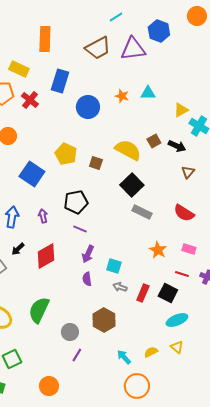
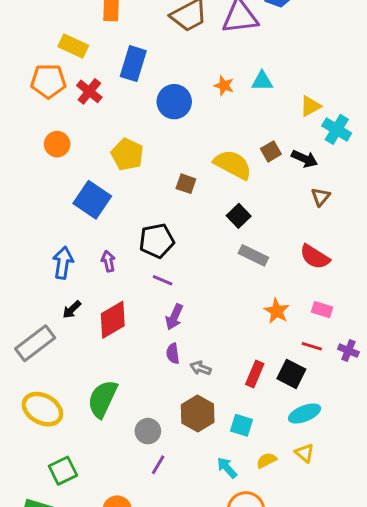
yellow pentagon: (66, 154) -> (127, 154), moved
black square: (132, 185) -> (239, 216), size x0.7
cyan square: (114, 266) -> (242, 425), moved
gray arrow: (120, 287) -> (201, 368), moved

